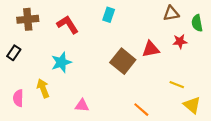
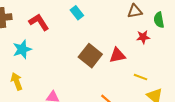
cyan rectangle: (109, 15) -> (77, 13), turned -56
red triangle: (151, 49) -> (117, 55), moved
cyan star: (61, 62) -> (22, 49), moved

